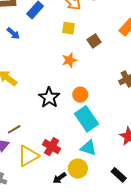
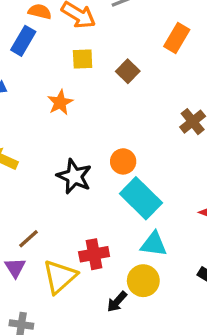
orange star: (69, 60) -> (60, 103), moved
red cross: (52, 147) -> (94, 254), turned -30

